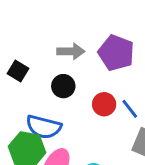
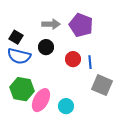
blue line: (130, 109) -> (90, 62), turned 32
blue semicircle: (44, 127) -> (19, 56), moved

